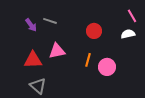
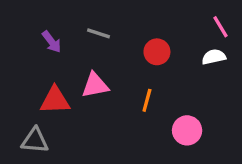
gray line: (50, 21) -> (98, 33), moved
pink circle: (107, 67) -> (187, 130), moved
gray triangle: (38, 86) -> (35, 140), moved, turned -36

